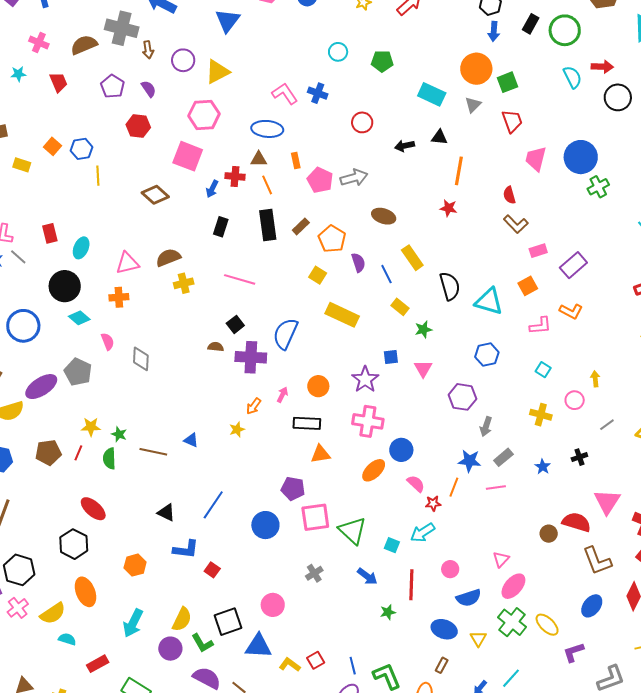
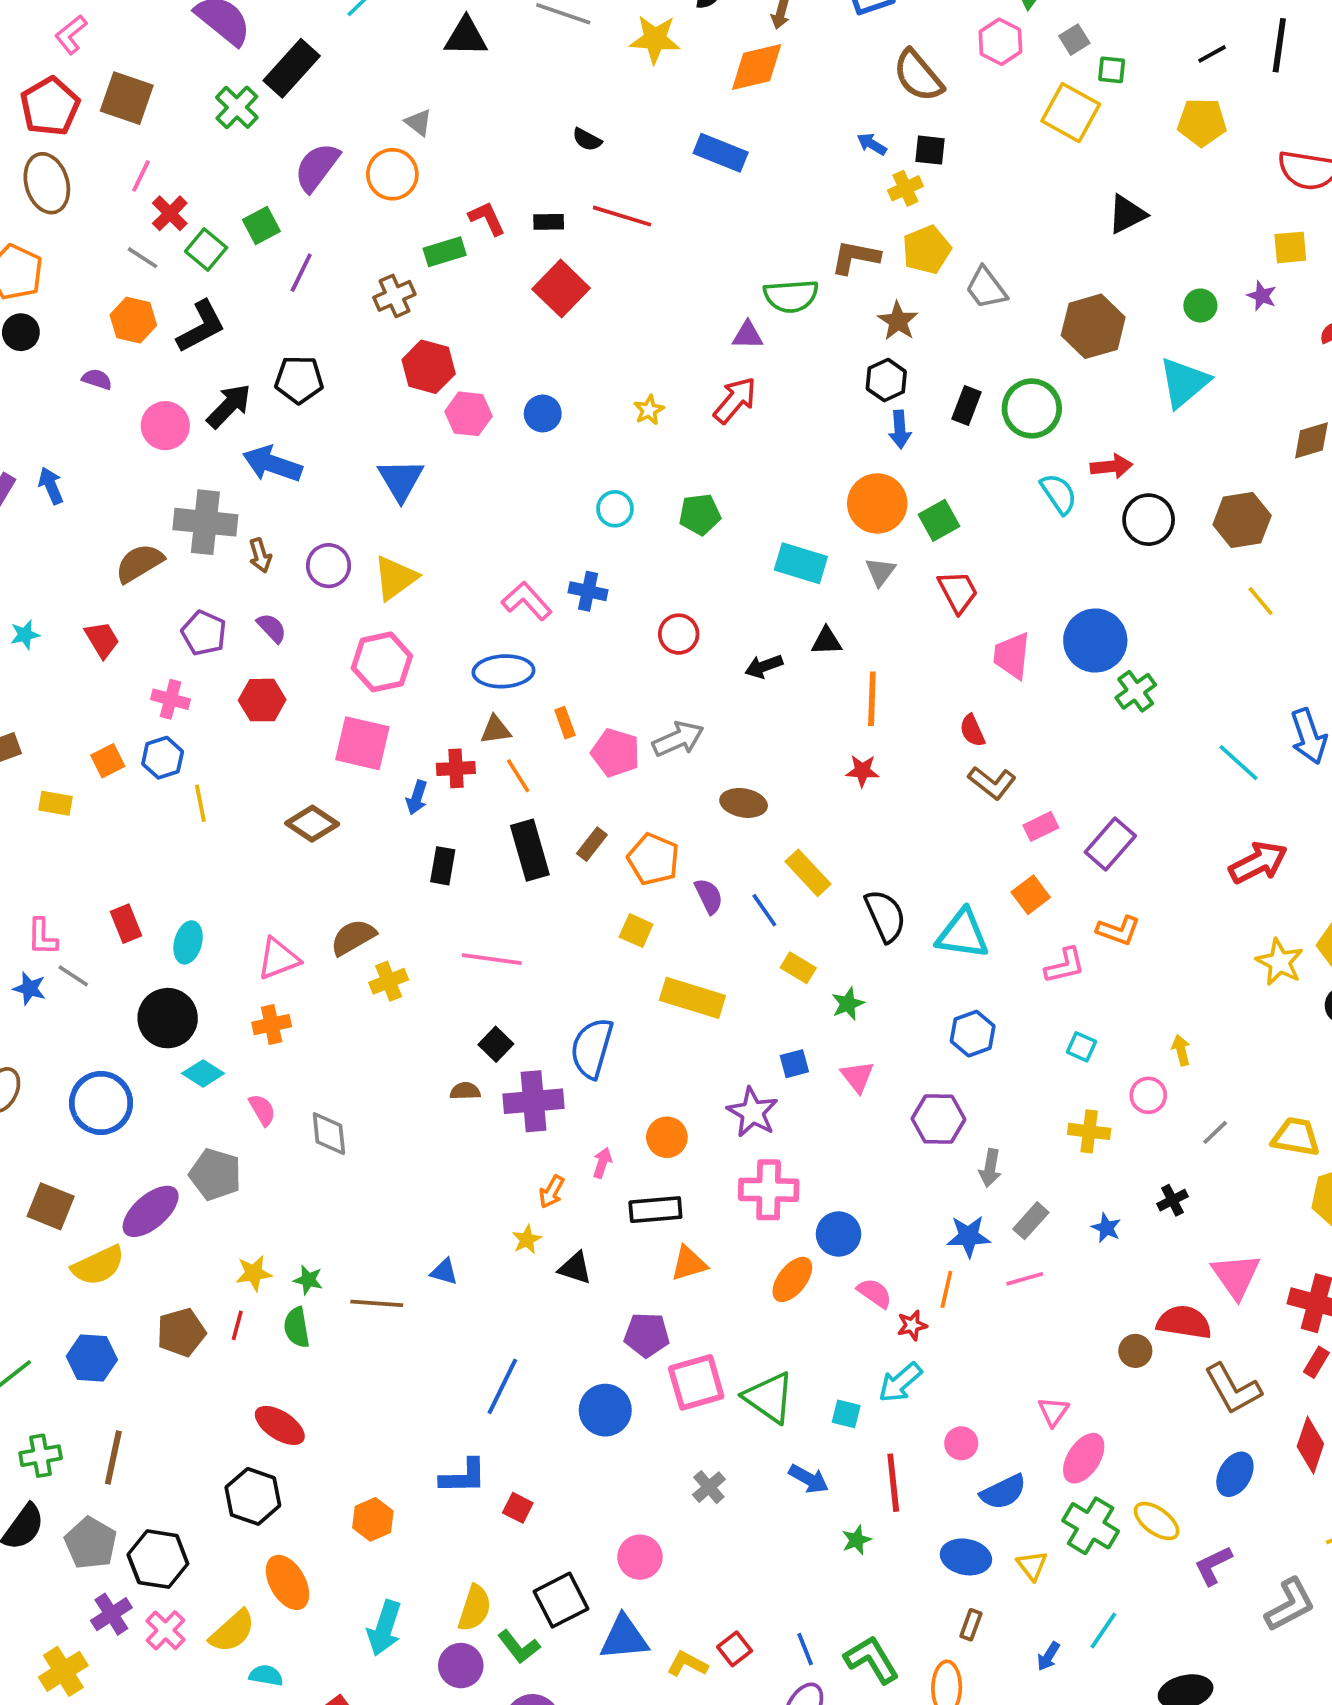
pink cross: (39, 43) -> (171, 699), moved
orange square: (52, 146) -> (108, 761), turned 30
black triangle: (166, 513) -> (575, 1268), moved

